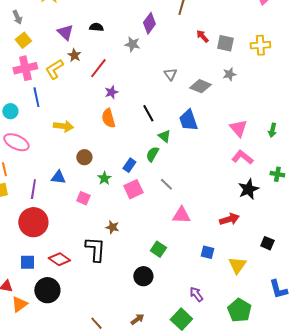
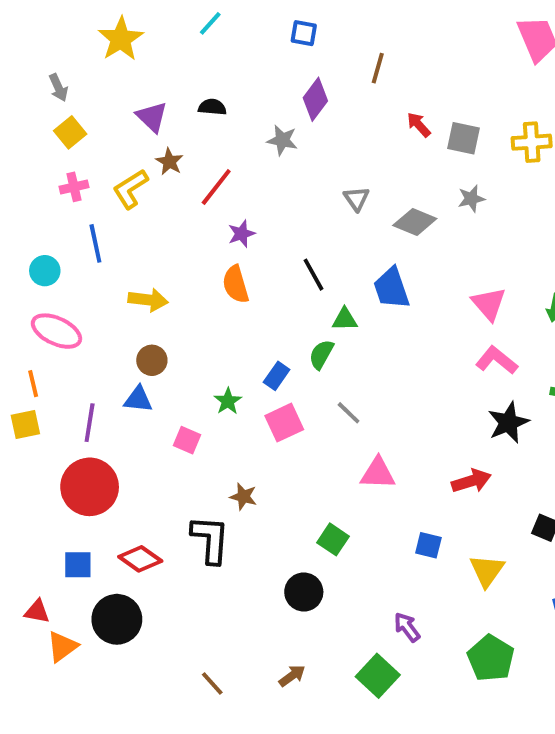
pink cross: (25, 68) -> (74, 187), size x0.6
green triangle: (164, 136) -> (345, 319), turned -40
brown circle: (84, 157) -> (152, 360), moved

